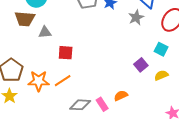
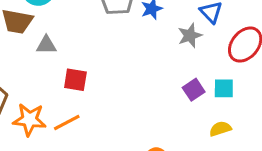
cyan square: (161, 49) -> (224, 88), turned -32
purple square: (141, 65) -> (194, 90), moved

